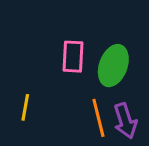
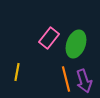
pink rectangle: (73, 57) -> (49, 38), turned 35

